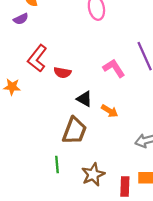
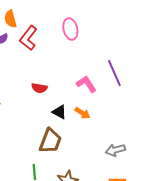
red L-shape: (37, 58) -> (28, 38), moved
orange arrow: (110, 111) -> (82, 113), moved

